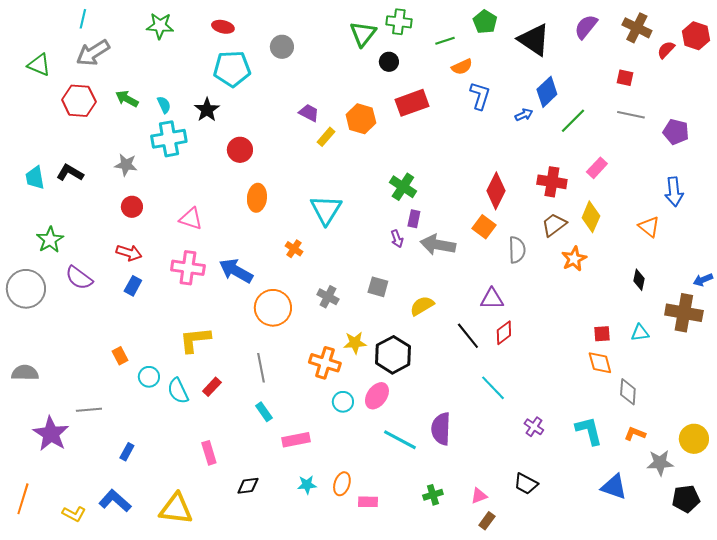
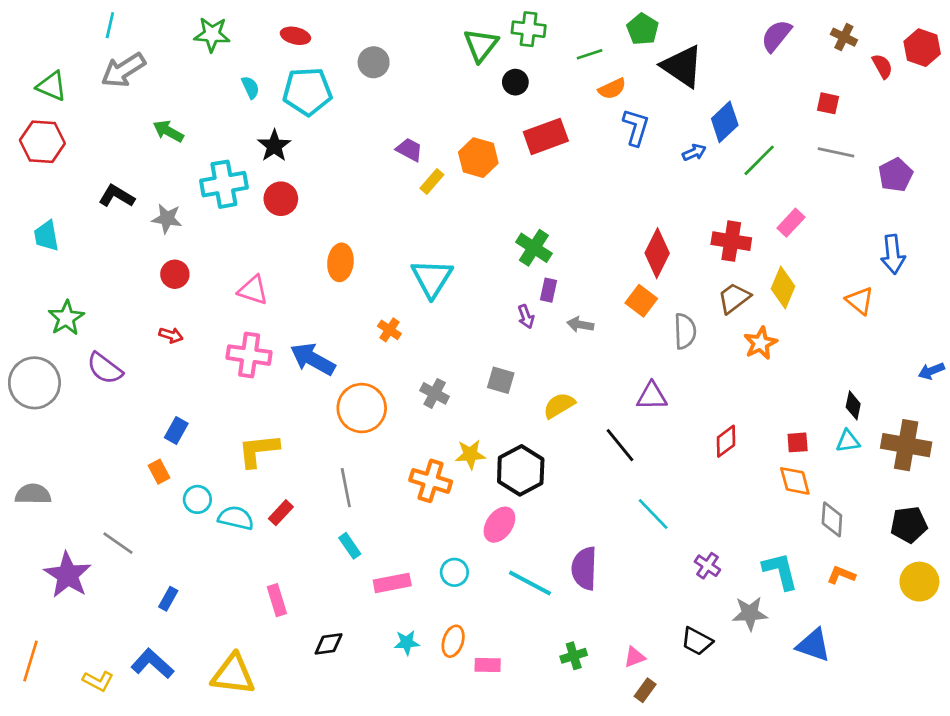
brown cross: (637, 28) -> (844, 37), size x0.7
black triangle: (534, 40) -> (682, 66), moved
red semicircle: (666, 50) -> (882, 66), turned 108
red hexagon: (79, 101) -> (42, 142), moved
cyan semicircle: (164, 105) -> (250, 87), moved
purple pentagon: (676, 132) -> (896, 175), turned 30
red circle: (240, 150) -> (281, 199), moved
black L-shape: (70, 173) -> (117, 196), moved
gray arrow: (438, 245) -> (580, 325), size x0.6
red arrow: (129, 253) -> (171, 335), size x0.7
black diamond: (639, 280) -> (853, 405), moved
blue rectangle: (133, 286) -> (176, 431), moved
brown cross: (684, 313) -> (906, 445), moved
red diamond: (504, 333) -> (726, 441), moved
cyan semicircle: (178, 391) -> (236, 518), turned 128
cyan circle: (343, 402) -> (454, 572), moved
gray line: (89, 410) -> (118, 543), turned 40
gray star: (660, 463) -> (750, 613), moved
black pentagon: (686, 499) -> (909, 525), moved

